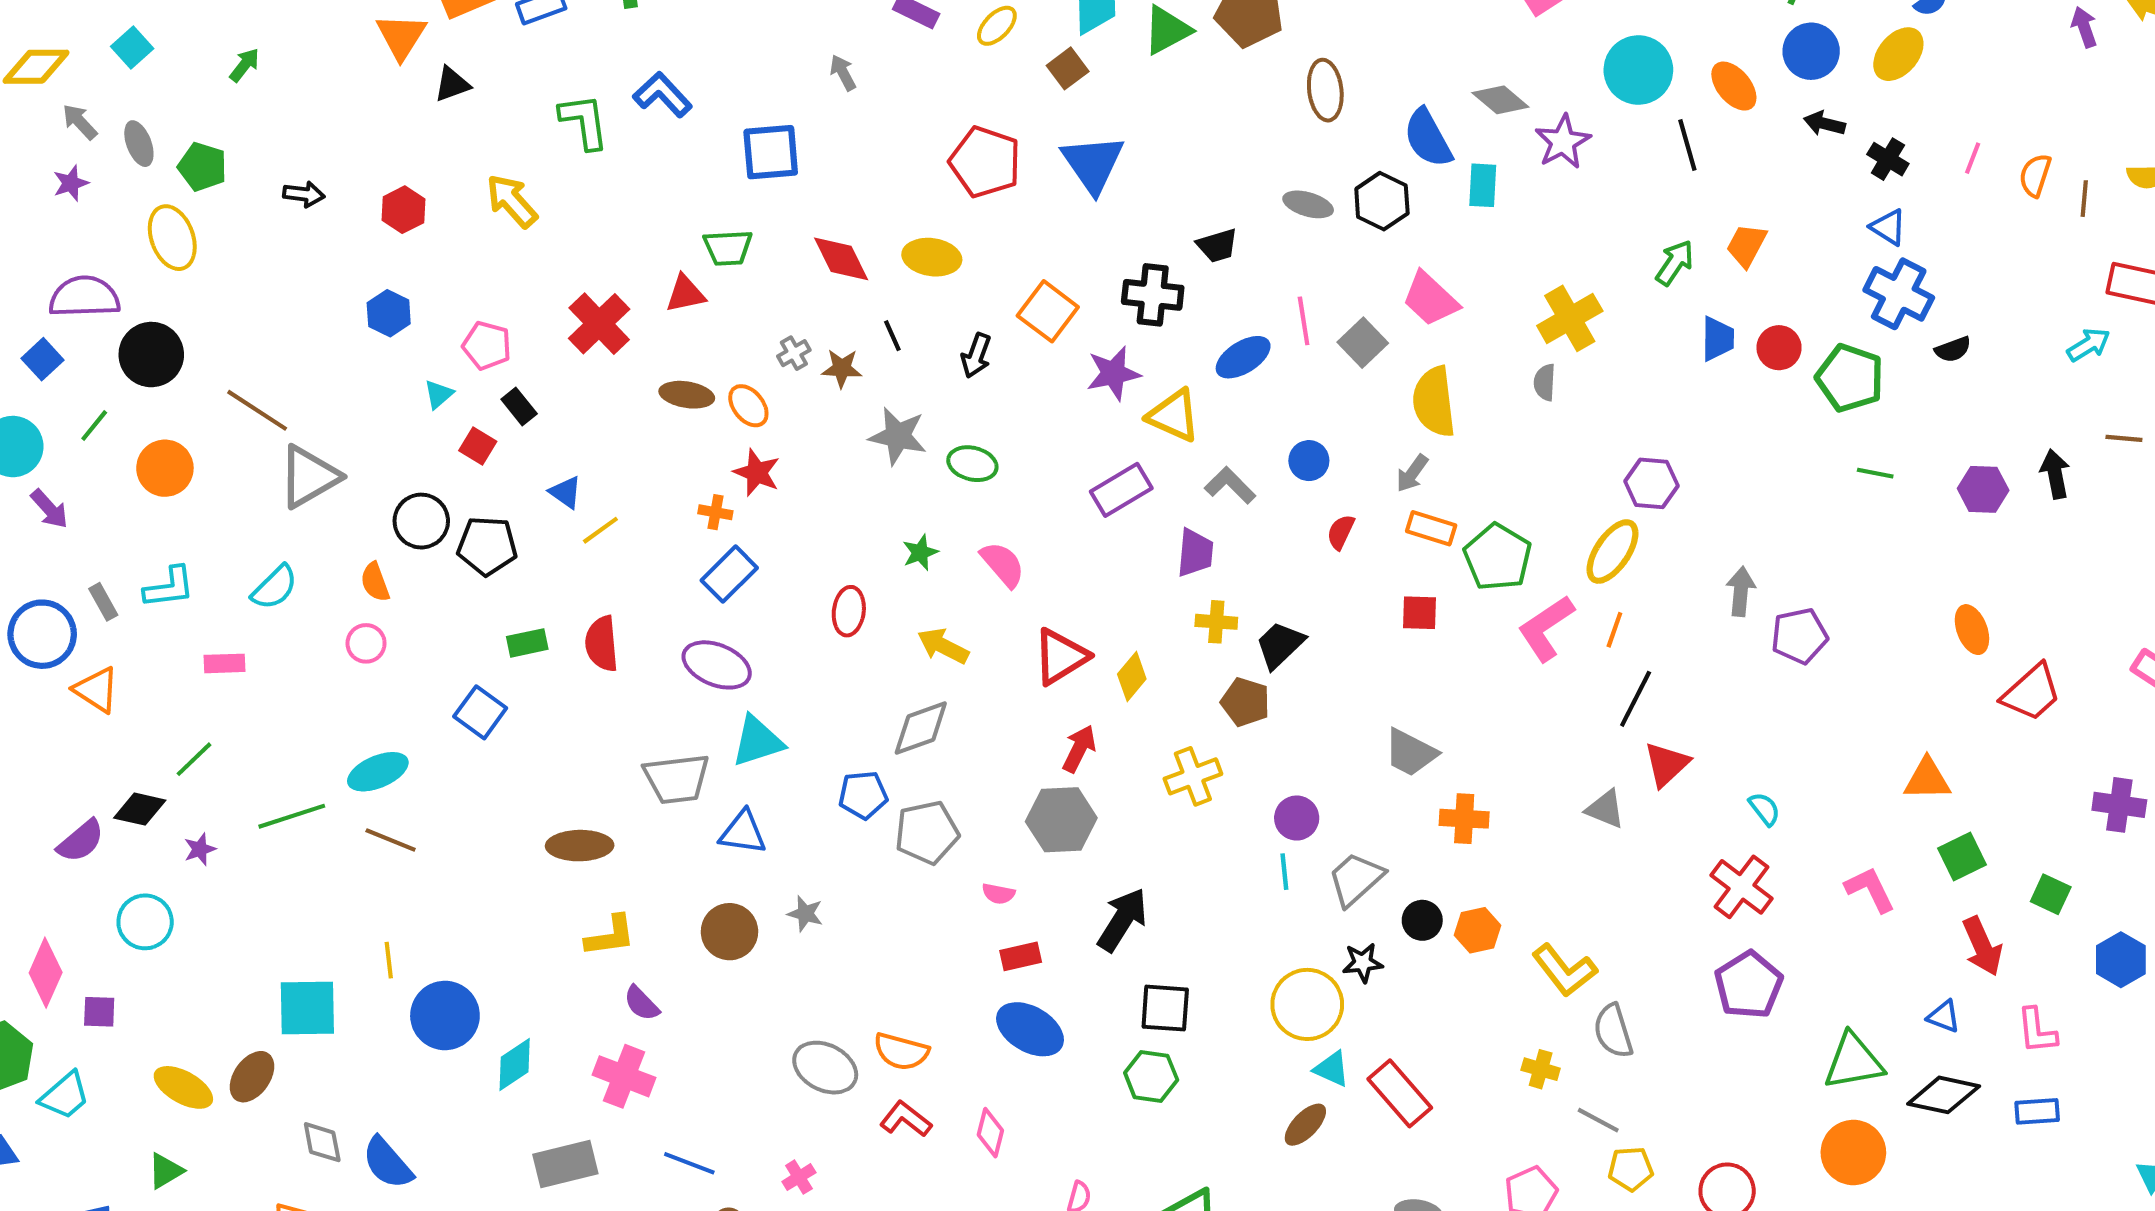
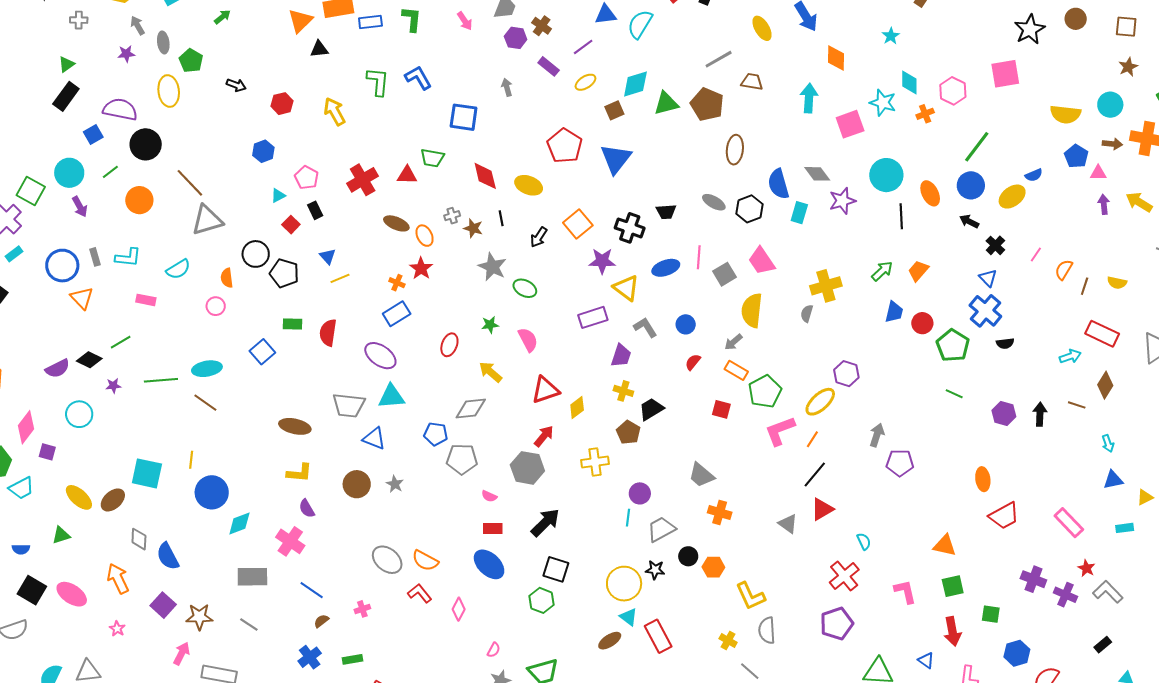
green square: (2051, 894) -> (991, 614), turned -30

